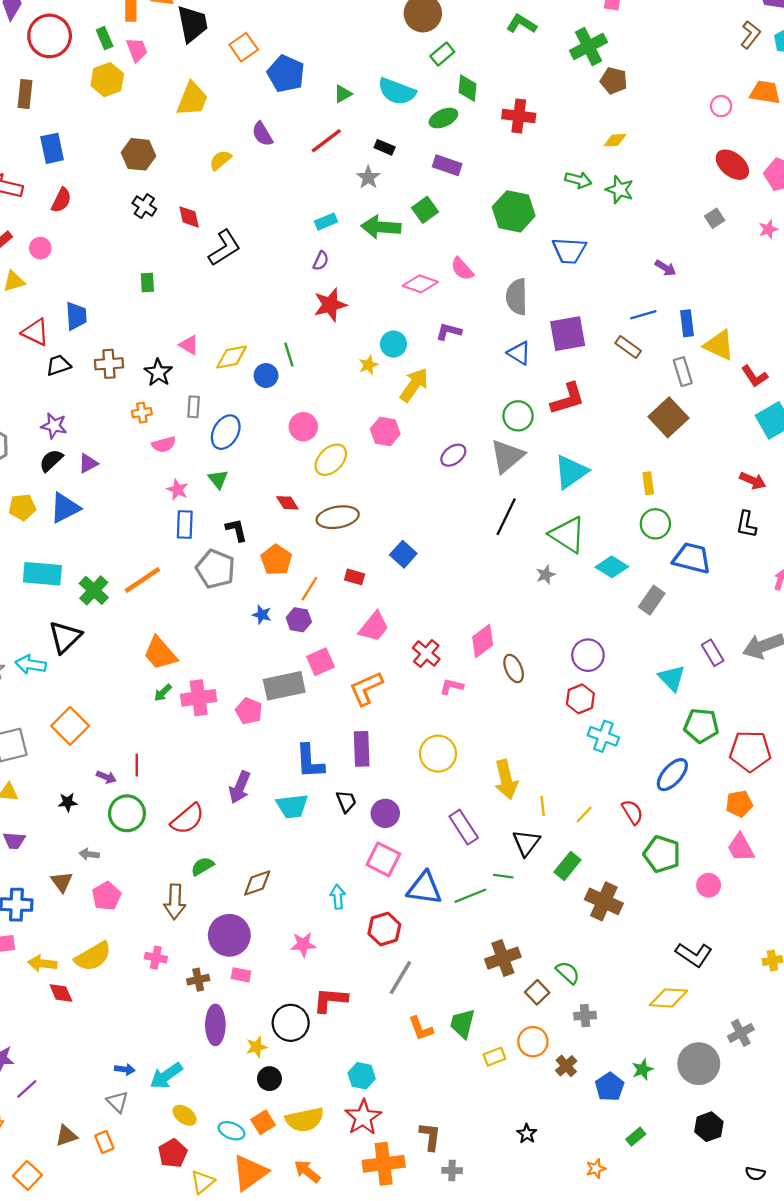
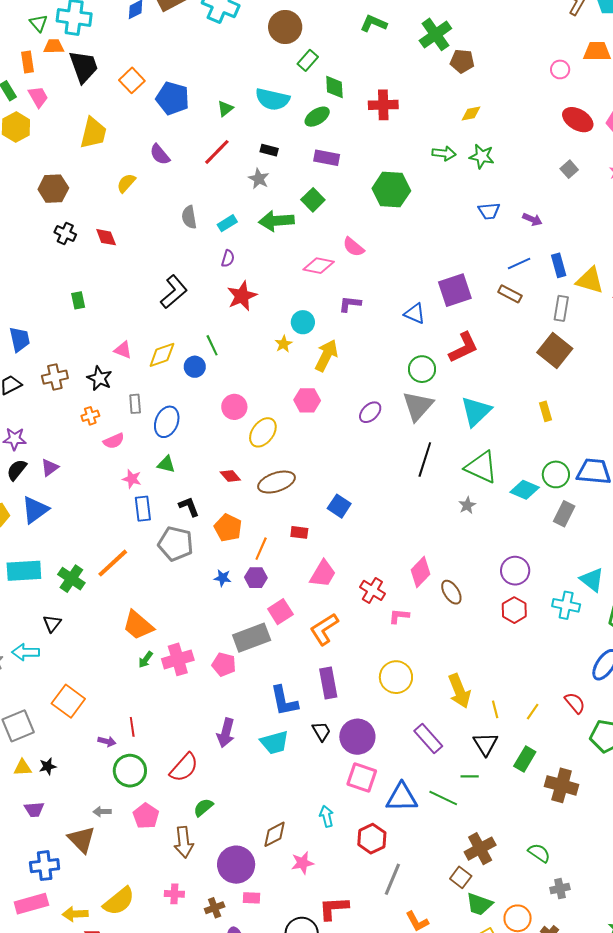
black L-shape: (224, 248) -> (174, 292), moved
blue trapezoid: (569, 251) -> (489, 211), moved, size x0.7
gray semicircle: (517, 297) -> (189, 217), moved, size x0.7
gray rectangle: (683, 372) -> (561, 308), turned 35
green triangle: (218, 479) -> (166, 464), turned -30
green circle: (655, 524) -> (556, 474), moved
black triangle: (65, 637) -> (52, 624), size x0.6
cyan cross: (603, 736) -> (566, 605), moved
black star: (68, 802) -> (48, 766), moved
purple circle: (385, 813) -> (357, 737), size x1.4
brown triangle: (62, 882) -> (81, 840), size x1.4
brown diamond: (257, 883) -> (274, 834), moved
pink pentagon: (106, 896) -> (146, 816), moved
green line: (470, 896) -> (443, 798), turned 56
brown square: (537, 992) -> (461, 877), moved
green trapezoid: (462, 1024) -> (479, 904), moved, turned -76

